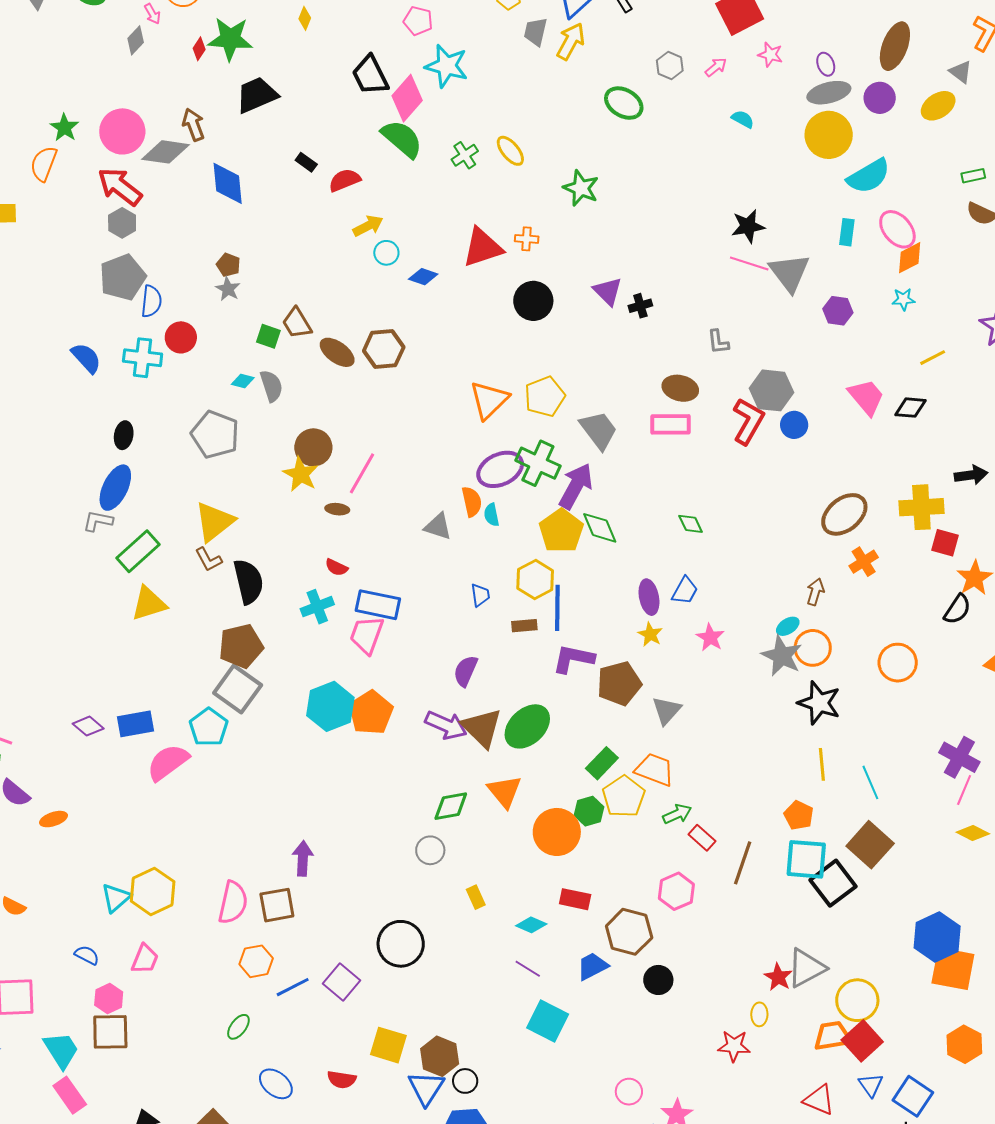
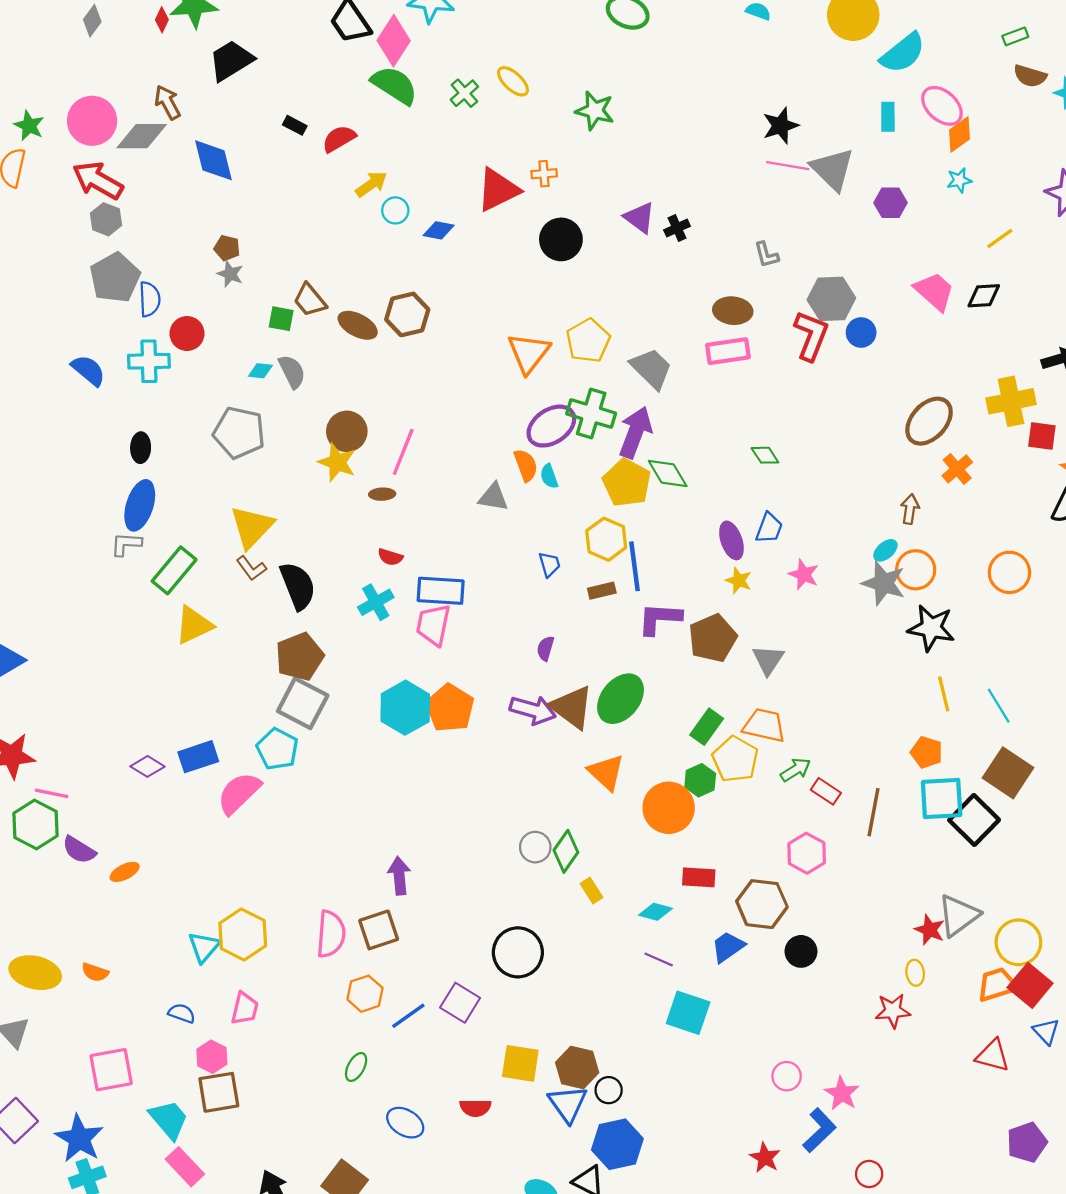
purple semicircle: (466, 671) -> (545, 648), size x0.7
green diamond: (451, 806) -> (566, 851), moved, turned -36

